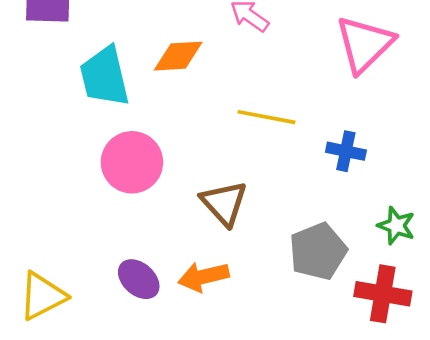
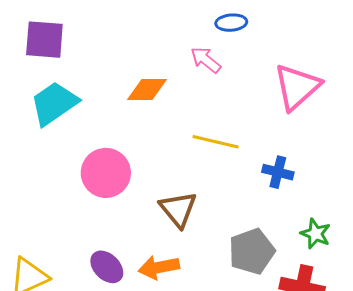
cyan trapezoid: (105, 77) -> (54, 103), moved, turned 66

